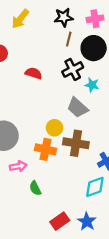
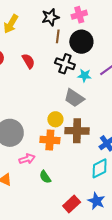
black cross: (73, 69) -> (65, 64), turned -36
red semicircle: (34, 73) -> (28, 61), moved, turned 49

